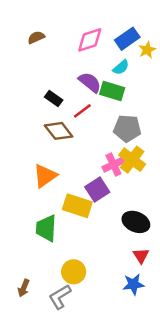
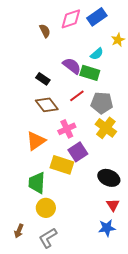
brown semicircle: (36, 37) -> (45, 31), moved, turned 88
blue rectangle: (127, 39) -> (97, 17), moved
pink diamond: (90, 40) -> (71, 19), moved
red line: (82, 111) -> (77, 96), moved
pink cross: (113, 165) -> (67, 129), moved
yellow circle: (74, 272) -> (46, 208), moved

